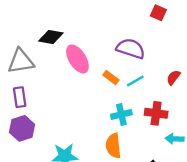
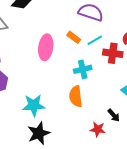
pink ellipse: (77, 59) -> (46, 47), moved, turned 40
red cross: (156, 113) -> (113, 53), moved

